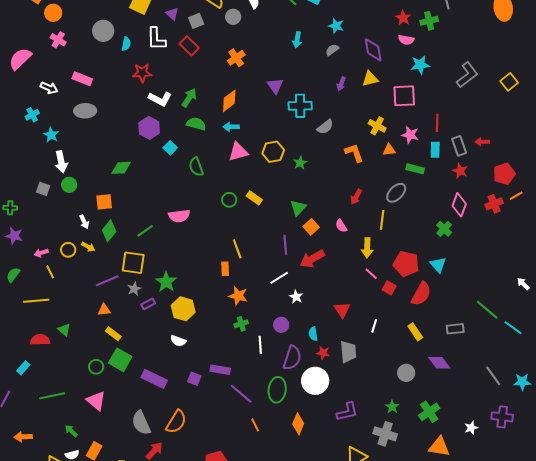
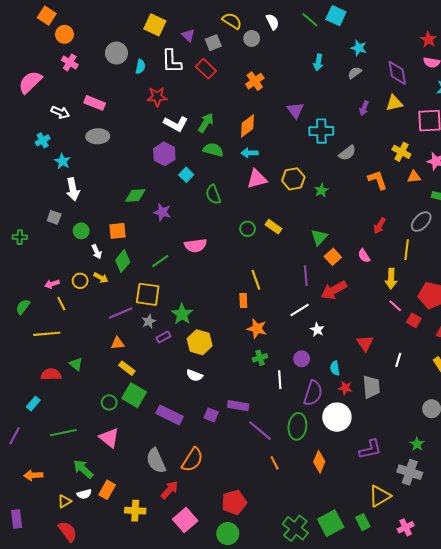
green circle: (69, 185) -> (81, 231), moved
purple star: (14, 236) -> (162, 212), moved
green arrow: (71, 431) -> (83, 469), size x1.5

